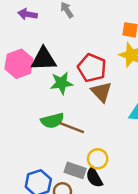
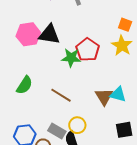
green star: (61, 83) -> (71, 58), moved
brown triangle: (101, 92) -> (104, 97), moved
green semicircle: (52, 121) -> (24, 85), moved, turned -54

